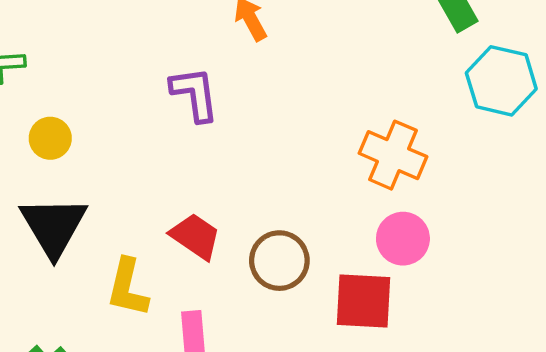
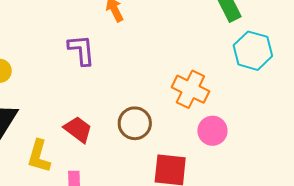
pink circle: (403, 239) -> (212, 131), moved
brown circle: (279, 261) -> (135, 123), moved

